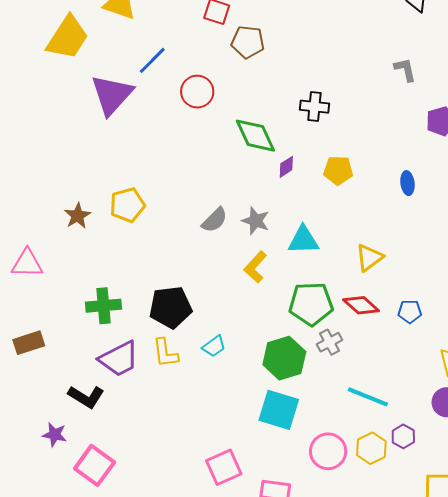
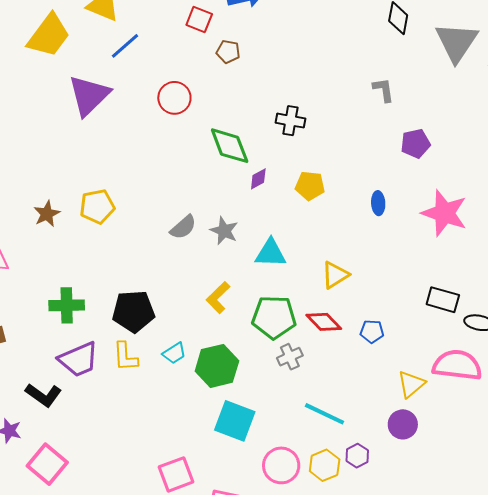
brown pentagon: (248, 42) -> (228, 52), size x0.7
blue line: (152, 60) -> (125, 46), moved
yellow L-shape: (255, 267) -> (218, 298), moved
green hexagon: (284, 358) -> (217, 366), moved

